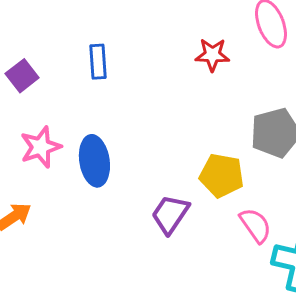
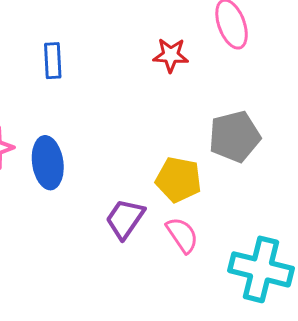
pink semicircle: (256, 225) -> (182, 235), moved

